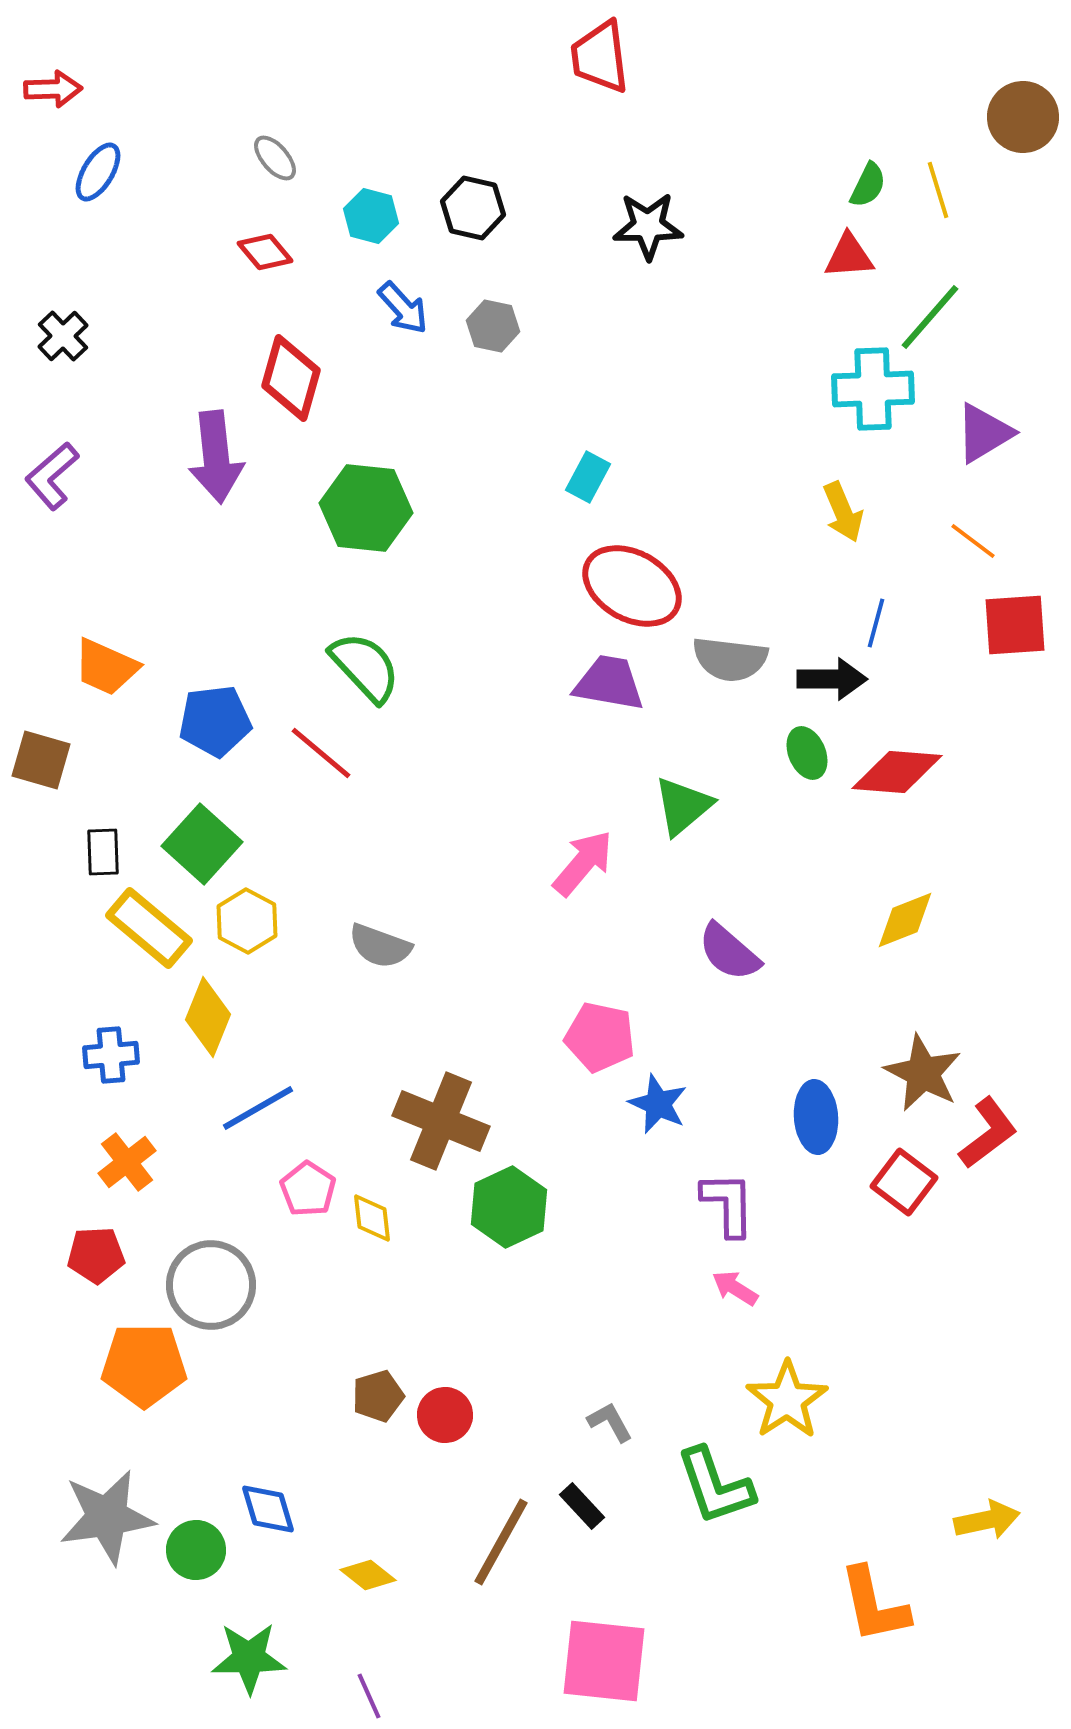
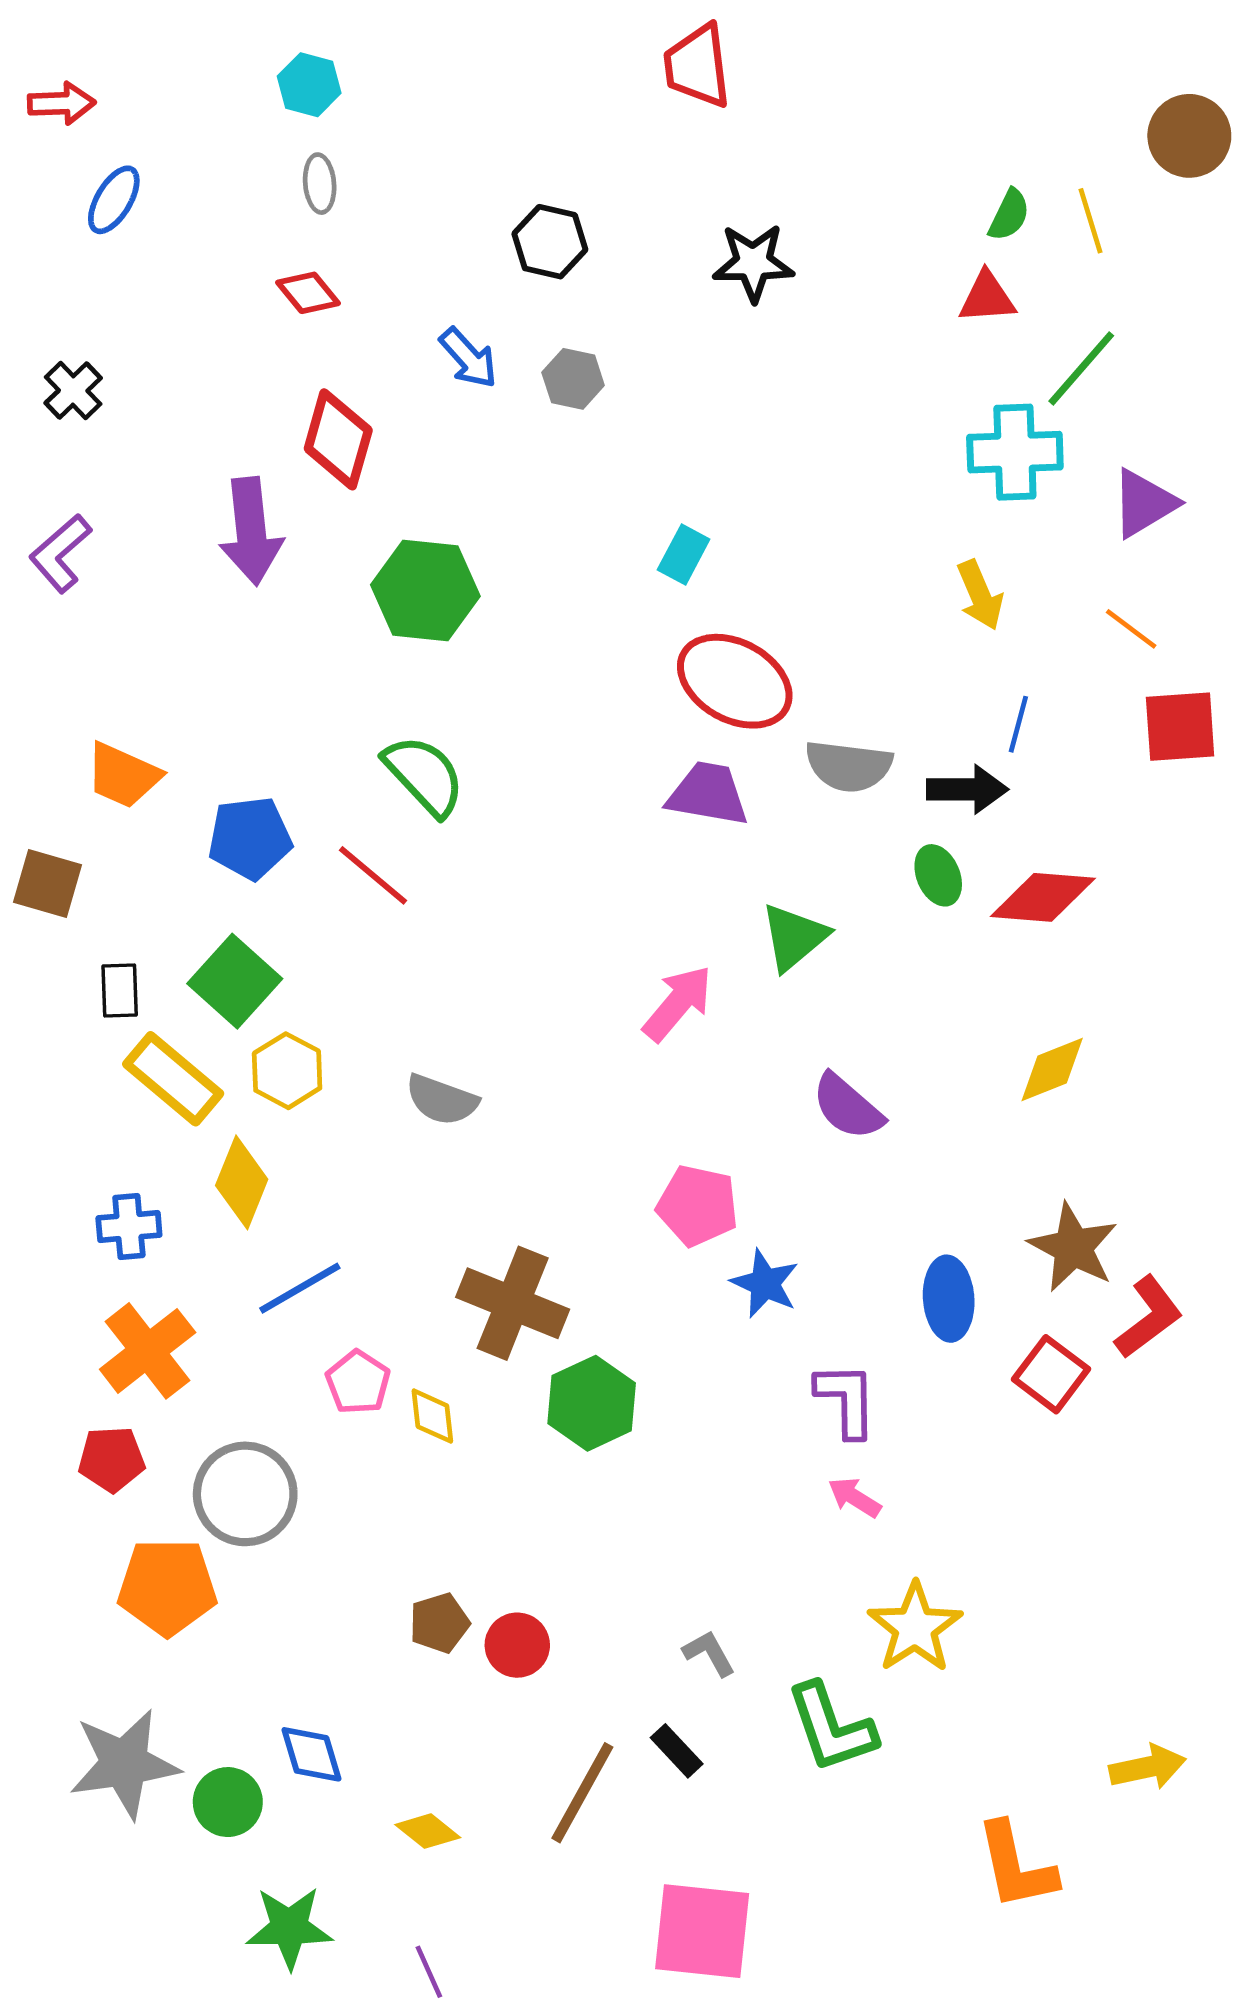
gray ellipse: (275, 158) -> (320, 184), turned 36
cyan hexagon: (371, 216) -> (309, 85), moved
orange cross: (127, 1162) -> (148, 1351), size x1.4

